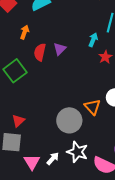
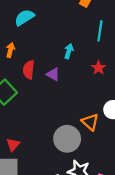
cyan arrow: (93, 40) -> (69, 51), moved
purple triangle: (60, 49) -> (53, 74), moved, turned -40

